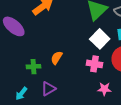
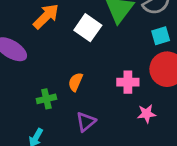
white square: (100, 39) -> (88, 28), moved
purple triangle: (48, 89) -> (86, 122), moved

